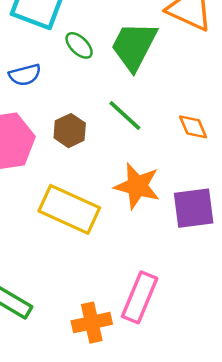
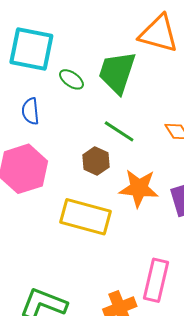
blue semicircle: (25, 75) -> (30, 111), turned 108
brown hexagon: (70, 131) -> (96, 161), moved

